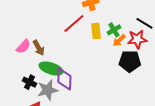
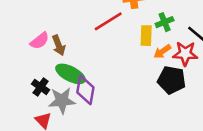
green cross: (114, 30) -> (165, 22), moved
yellow rectangle: (96, 31) -> (146, 36), moved

